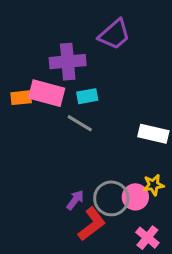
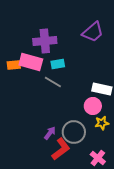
purple trapezoid: (114, 34) -> (93, 32), moved
pink circle: (135, 197) -> (93, 106), moved

